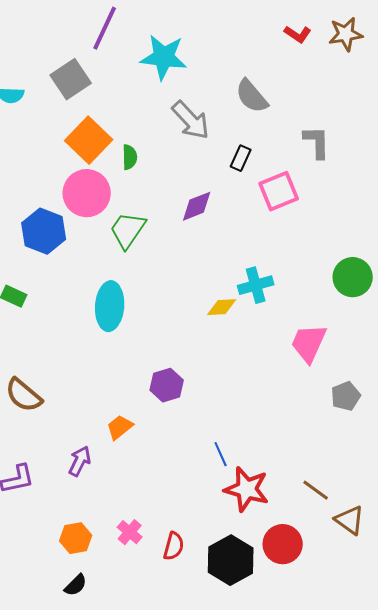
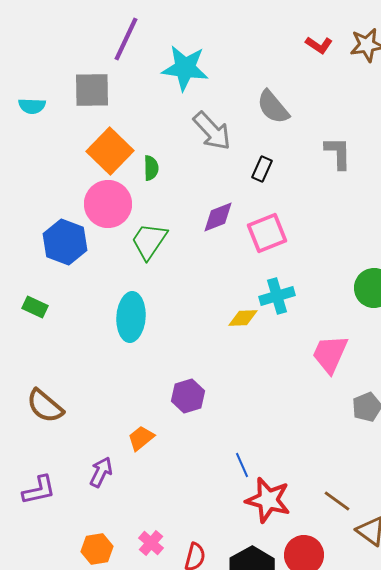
gray square: (71, 79) -> (92, 90), turned 33
pink square: (279, 191) -> (267, 233), moved

